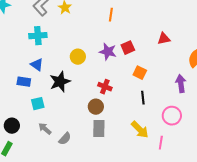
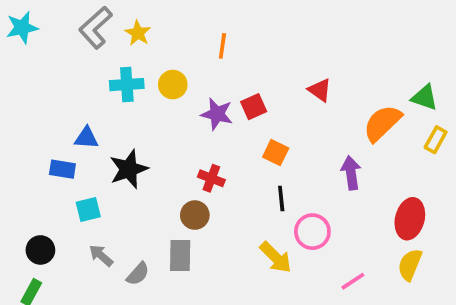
cyan cross: (38, 36) -> (127, 85), moved
red triangle: (164, 39) -> (320, 90), turned 48
yellow circle: (78, 57) -> (173, 85), moved
blue triangle: (37, 65) -> (86, 138), turned -32
pink circle: (172, 116) -> (312, 232), moved
gray rectangle: (99, 129) -> (180, 255), moved
pink line: (161, 143) -> (353, 281), moved, turned 48

